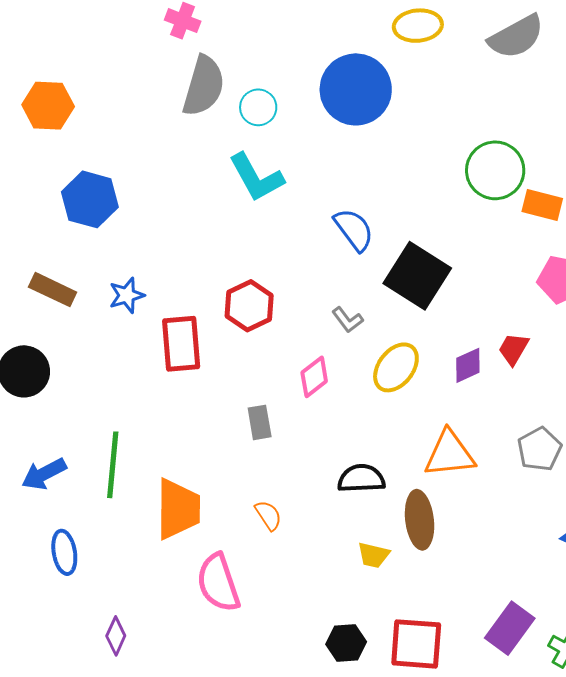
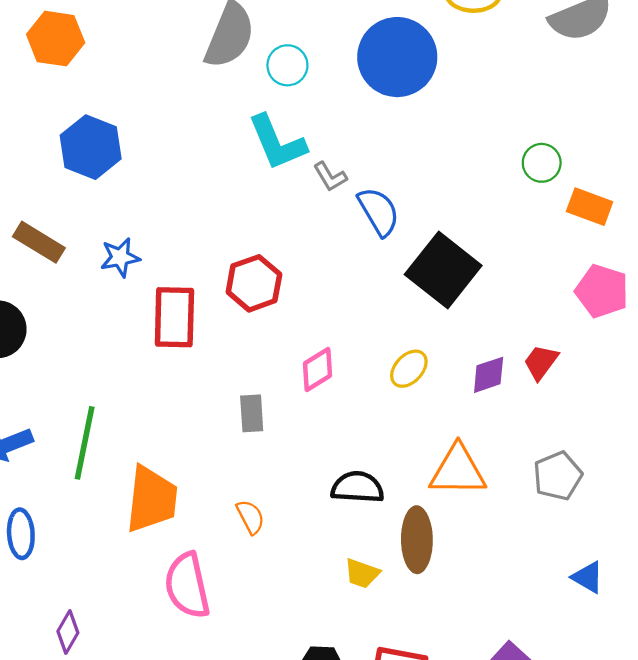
green circle: (495, 170) -> (542, 163), size x0.6
gray L-shape: (348, 320) -> (330, 177), moved
yellow ellipse: (396, 367) -> (409, 369), size x0.7

